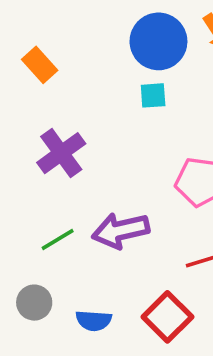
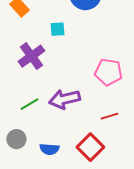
cyan square: (153, 95) -> (57, 29), moved

